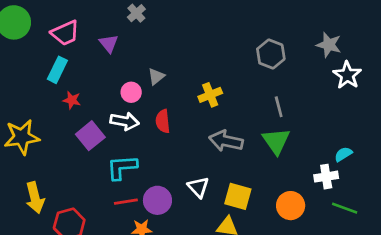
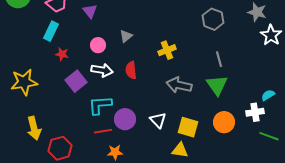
pink circle: (131, 92) -> (98, 45), moved
purple circle: (157, 200) -> (125, 119), moved
orange circle: (291, 206) -> (224, 122), moved

